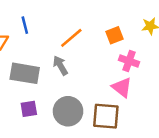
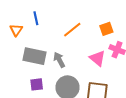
gray arrow: (60, 65) -> (59, 60), moved
pink triangle: (122, 87) -> (97, 58), moved

